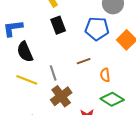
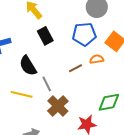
black semicircle: (25, 52) -> (28, 66), moved
orange semicircle: (105, 75) -> (97, 59), moved, turned 96
green diamond: (112, 99) -> (109, 102), turned -35

